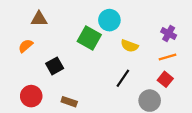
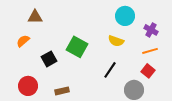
cyan circle: (109, 20) -> (125, 16), moved
green square: (89, 38) -> (77, 47), moved
brown rectangle: (69, 102) -> (62, 91), turned -32

